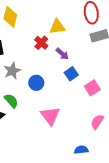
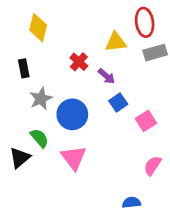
yellow triangle: (57, 27) -> (116, 42), moved
blue circle: (36, 83) -> (72, 114), size x1.5
pink triangle: (50, 116) -> (74, 158), moved

